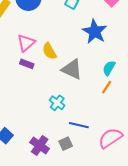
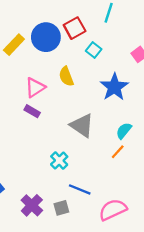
yellow semicircle: (49, 51) -> (66, 76), moved

